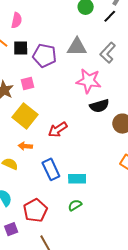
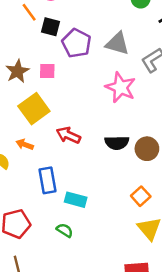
black semicircle: (99, 106) -> (117, 143), moved
red arrow: (58, 130) -> (68, 135), turned 42
green semicircle: (75, 205) -> (65, 230), turned 48

